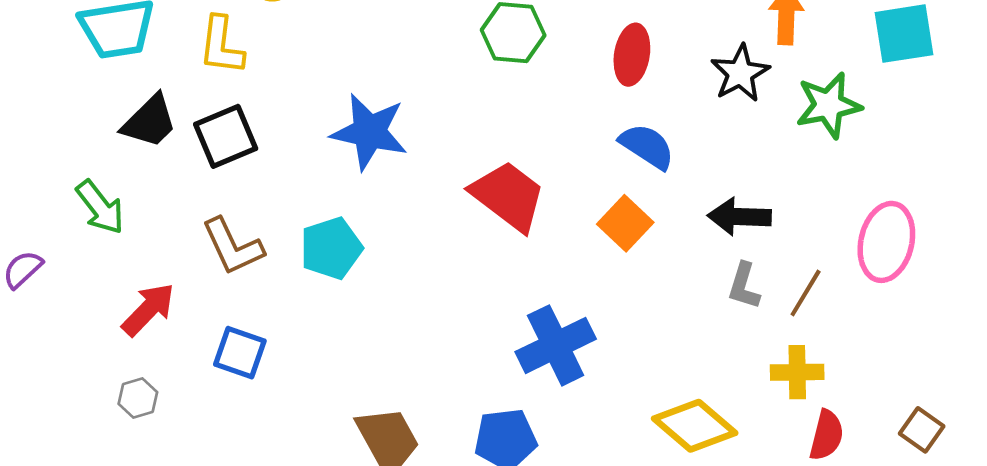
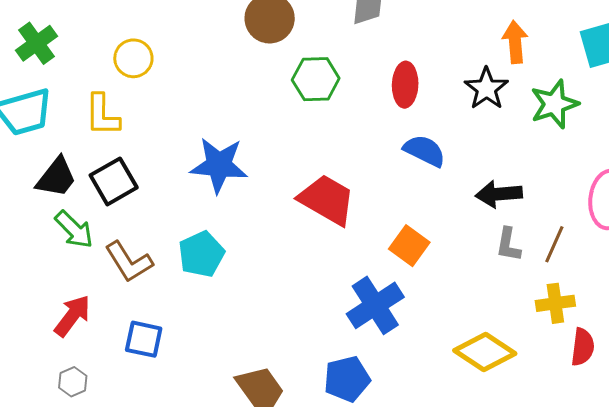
green arrow: (100, 207) -> (74, 230), moved
orange square: (625, 223) -> (409, 246), moved

